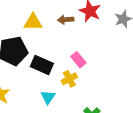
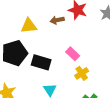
yellow cross: (69, 79) -> (82, 73), moved

